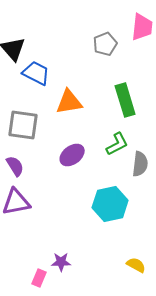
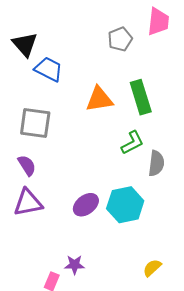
orange triangle: (69, 102) -> (99, 99), moved
purple ellipse: (72, 155) -> (86, 205), moved
yellow semicircle: (136, 265) -> (152, 268), turned -72

